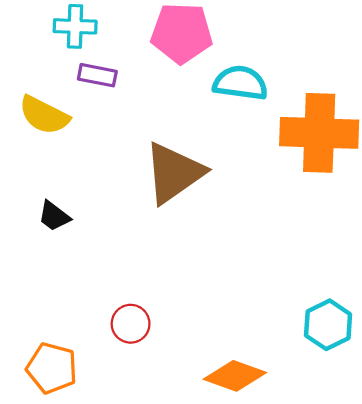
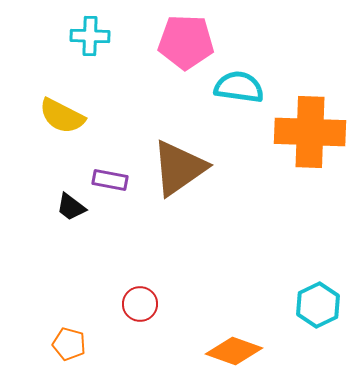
purple rectangle: (97, 75) -> (110, 180), moved
orange pentagon: (52, 368) -> (69, 344), size x0.7

